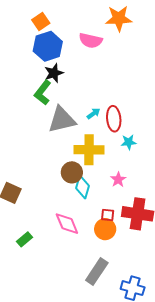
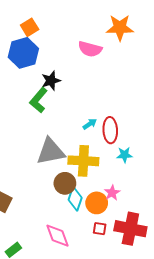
orange square: (41, 22) -> (30, 27), moved
blue hexagon: (48, 46) -> (23, 53), moved
gray triangle: (62, 120) -> (51, 151), moved
orange circle: (105, 229) -> (97, 203), moved

